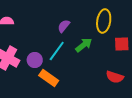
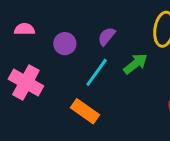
purple circle: (35, 60) -> (65, 44), moved

